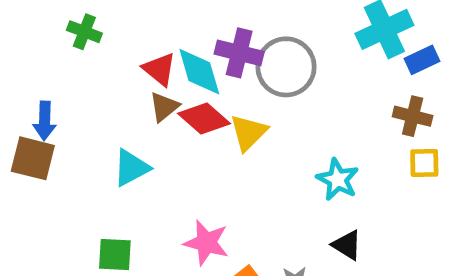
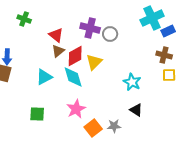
gray circle: (286, 67) -> (110, 34), size x0.6
cyan diamond: (199, 72) -> (73, 77), moved
red diamond: (204, 118) -> (75, 56), turned -70
pink star: (206, 243) -> (76, 109), turned 30

